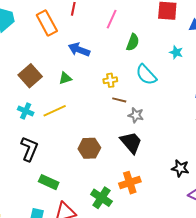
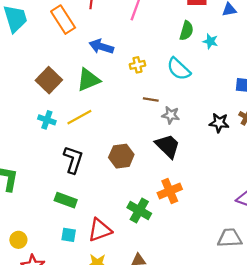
green semicircle: (133, 42) -> (186, 31), moved
green triangle: (65, 78) -> (88, 80), size x1.6
yellow cross: (110, 80) -> (137, 65), moved
black L-shape: (29, 149) -> (73, 160), moved
black star: (180, 168) -> (219, 123), moved
green rectangle: (49, 182) -> (66, 200), moved

